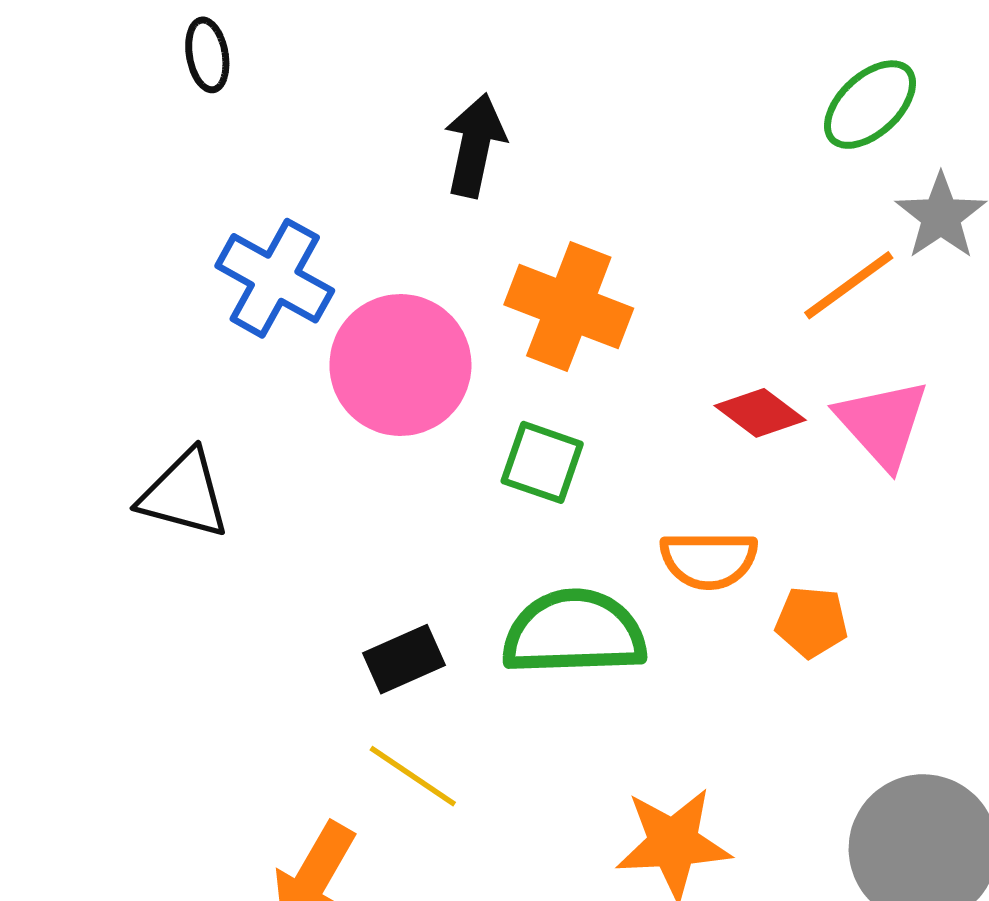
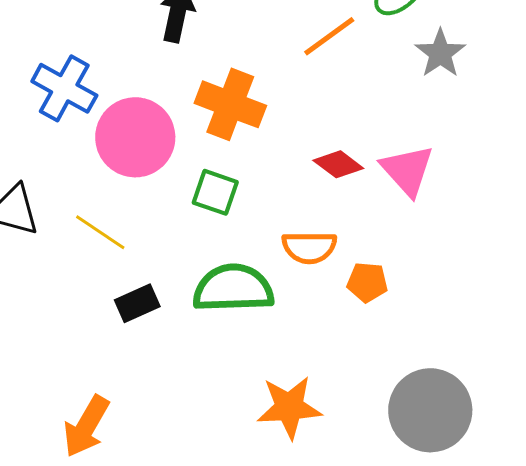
orange line: (849, 285) -> (329, 36), moved
yellow line: (413, 776) -> (100, 232), moved

